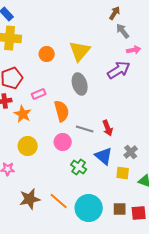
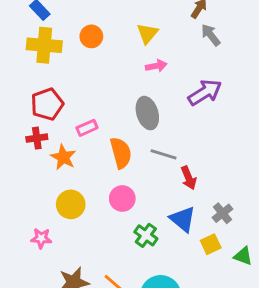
pink arrow: (134, 50) -> (156, 66), moved
yellow triangle: (80, 51) -> (147, 33), moved, size x0.7
orange circle: (47, 54) -> (91, 36), moved
gray line: (85, 129) -> (164, 154), moved
yellow square: (123, 173) -> (211, 244), turned -32

